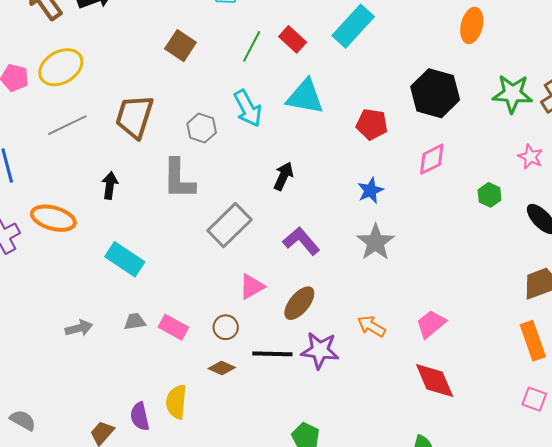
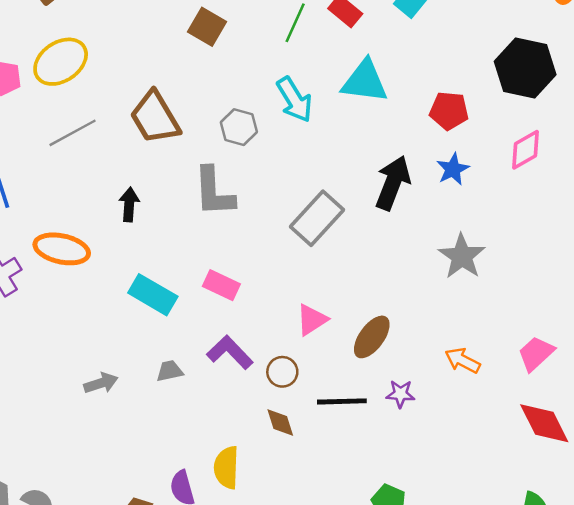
brown trapezoid: (134, 117) -> (155, 118), turned -45
black arrow: (283, 176) -> (393, 183), moved, size x1.5
blue star: (370, 190) -> (453, 169), moved
gray rectangle: (229, 225) -> (317, 218), moved
purple L-shape: (301, 241) -> (230, 352), moved
pink rectangle: (173, 327) -> (221, 285), moved
purple star: (320, 350) -> (400, 394), size x0.6
brown diamond: (222, 368) -> (280, 423), turned 52

